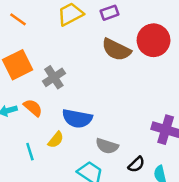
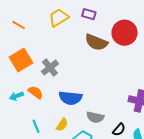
purple rectangle: (109, 13) -> (89, 14), turned 40
yellow semicircle: (56, 140) -> (62, 125), moved

